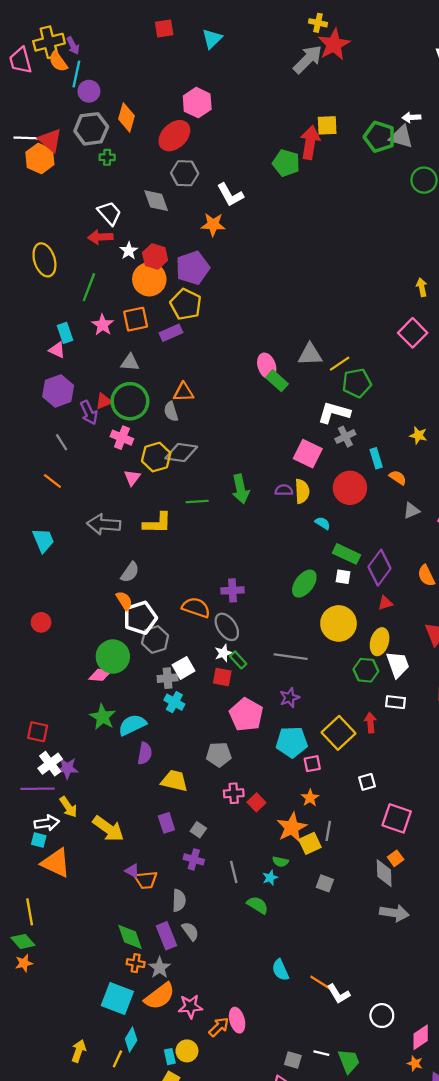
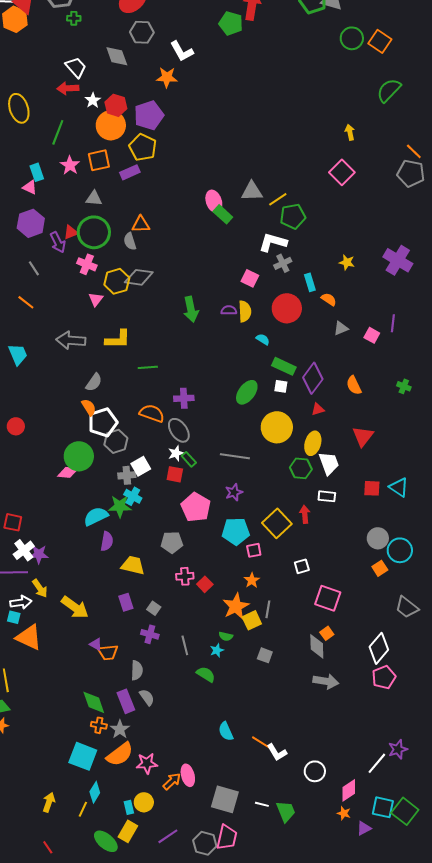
pink square: (308, 454) -> (250, 278), size x0.7
green line: (197, 502) -> (148, 367), moved
green star: (103, 717) -> (120, 506), moved, turned -30
gray square: (293, 1060) -> (225, 799), moved, size x1.8

